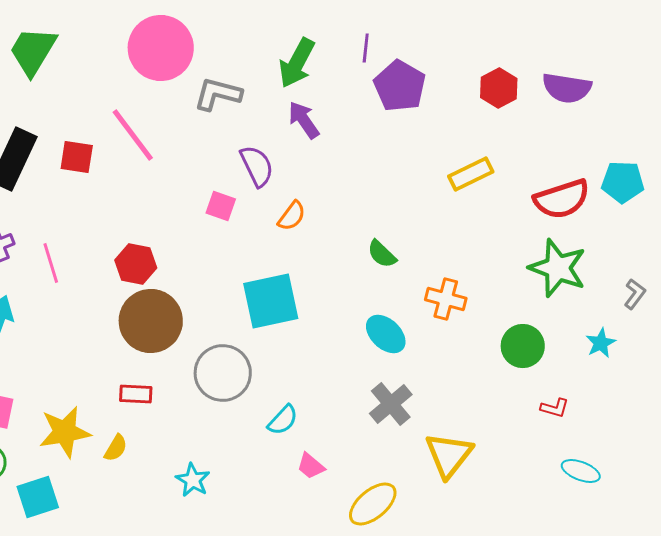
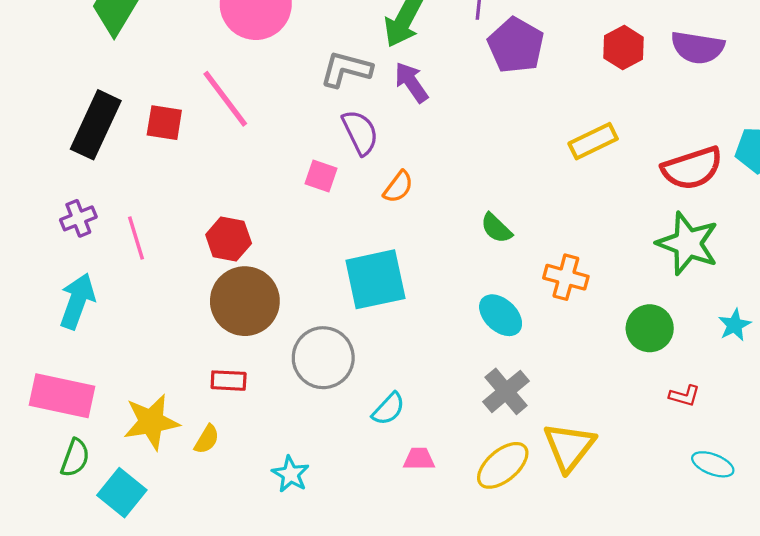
gray L-shape: (218, 94) -> (346, 69), moved
pink trapezoid: (311, 466) -> (419, 459), turned 140
cyan square: (38, 497) -> (122, 493), turned -33
yellow ellipse: (373, 504) -> (503, 465), moved

